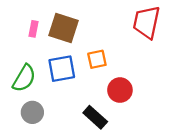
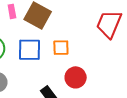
pink rectangle: (33, 29) -> (12, 11), turned -32

